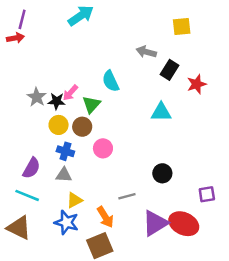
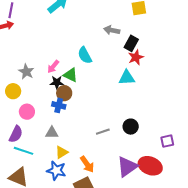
red star: (197, 84) -> (136, 57), moved
black star: (57, 101) -> (57, 82), moved
green triangle: (91, 104) -> (70, 75), turned -42
yellow circle: (59, 125) -> (13, 91), moved
pink circle: (103, 148) -> (27, 112), moved
blue cross: (65, 151) -> (59, 105), moved
purple semicircle: (31, 168) -> (16, 134), moved
gray line: (127, 196) -> (103, 132), moved

